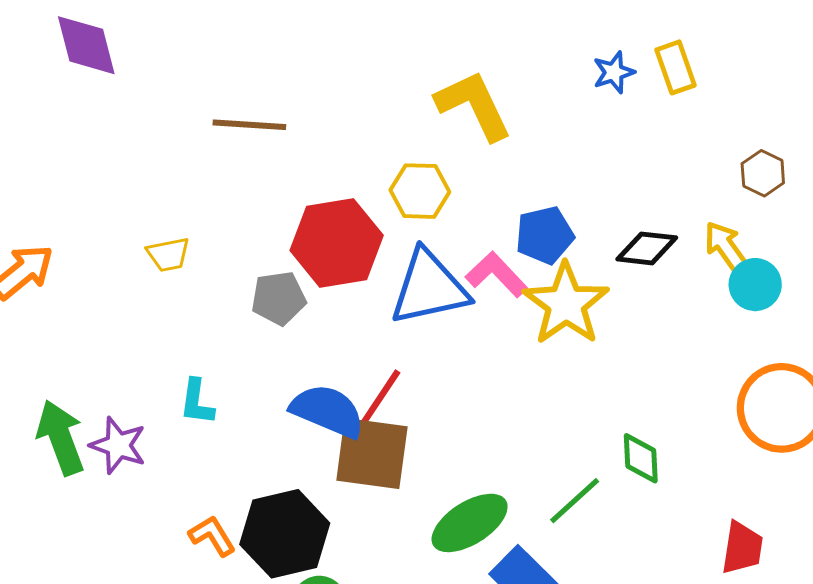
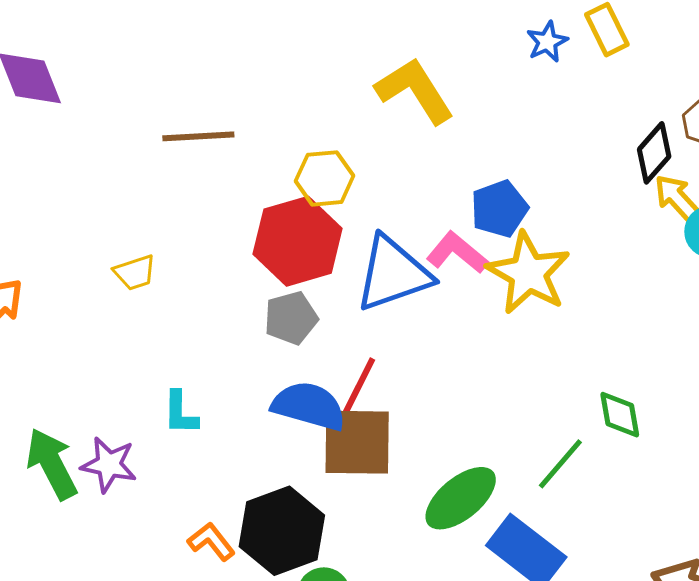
yellow hexagon: (420, 191) -> (325, 178), moved
black diamond: (647, 248) -> (654, 153), moved, turned -48
gray pentagon: (279, 298) -> (291, 318), moved

